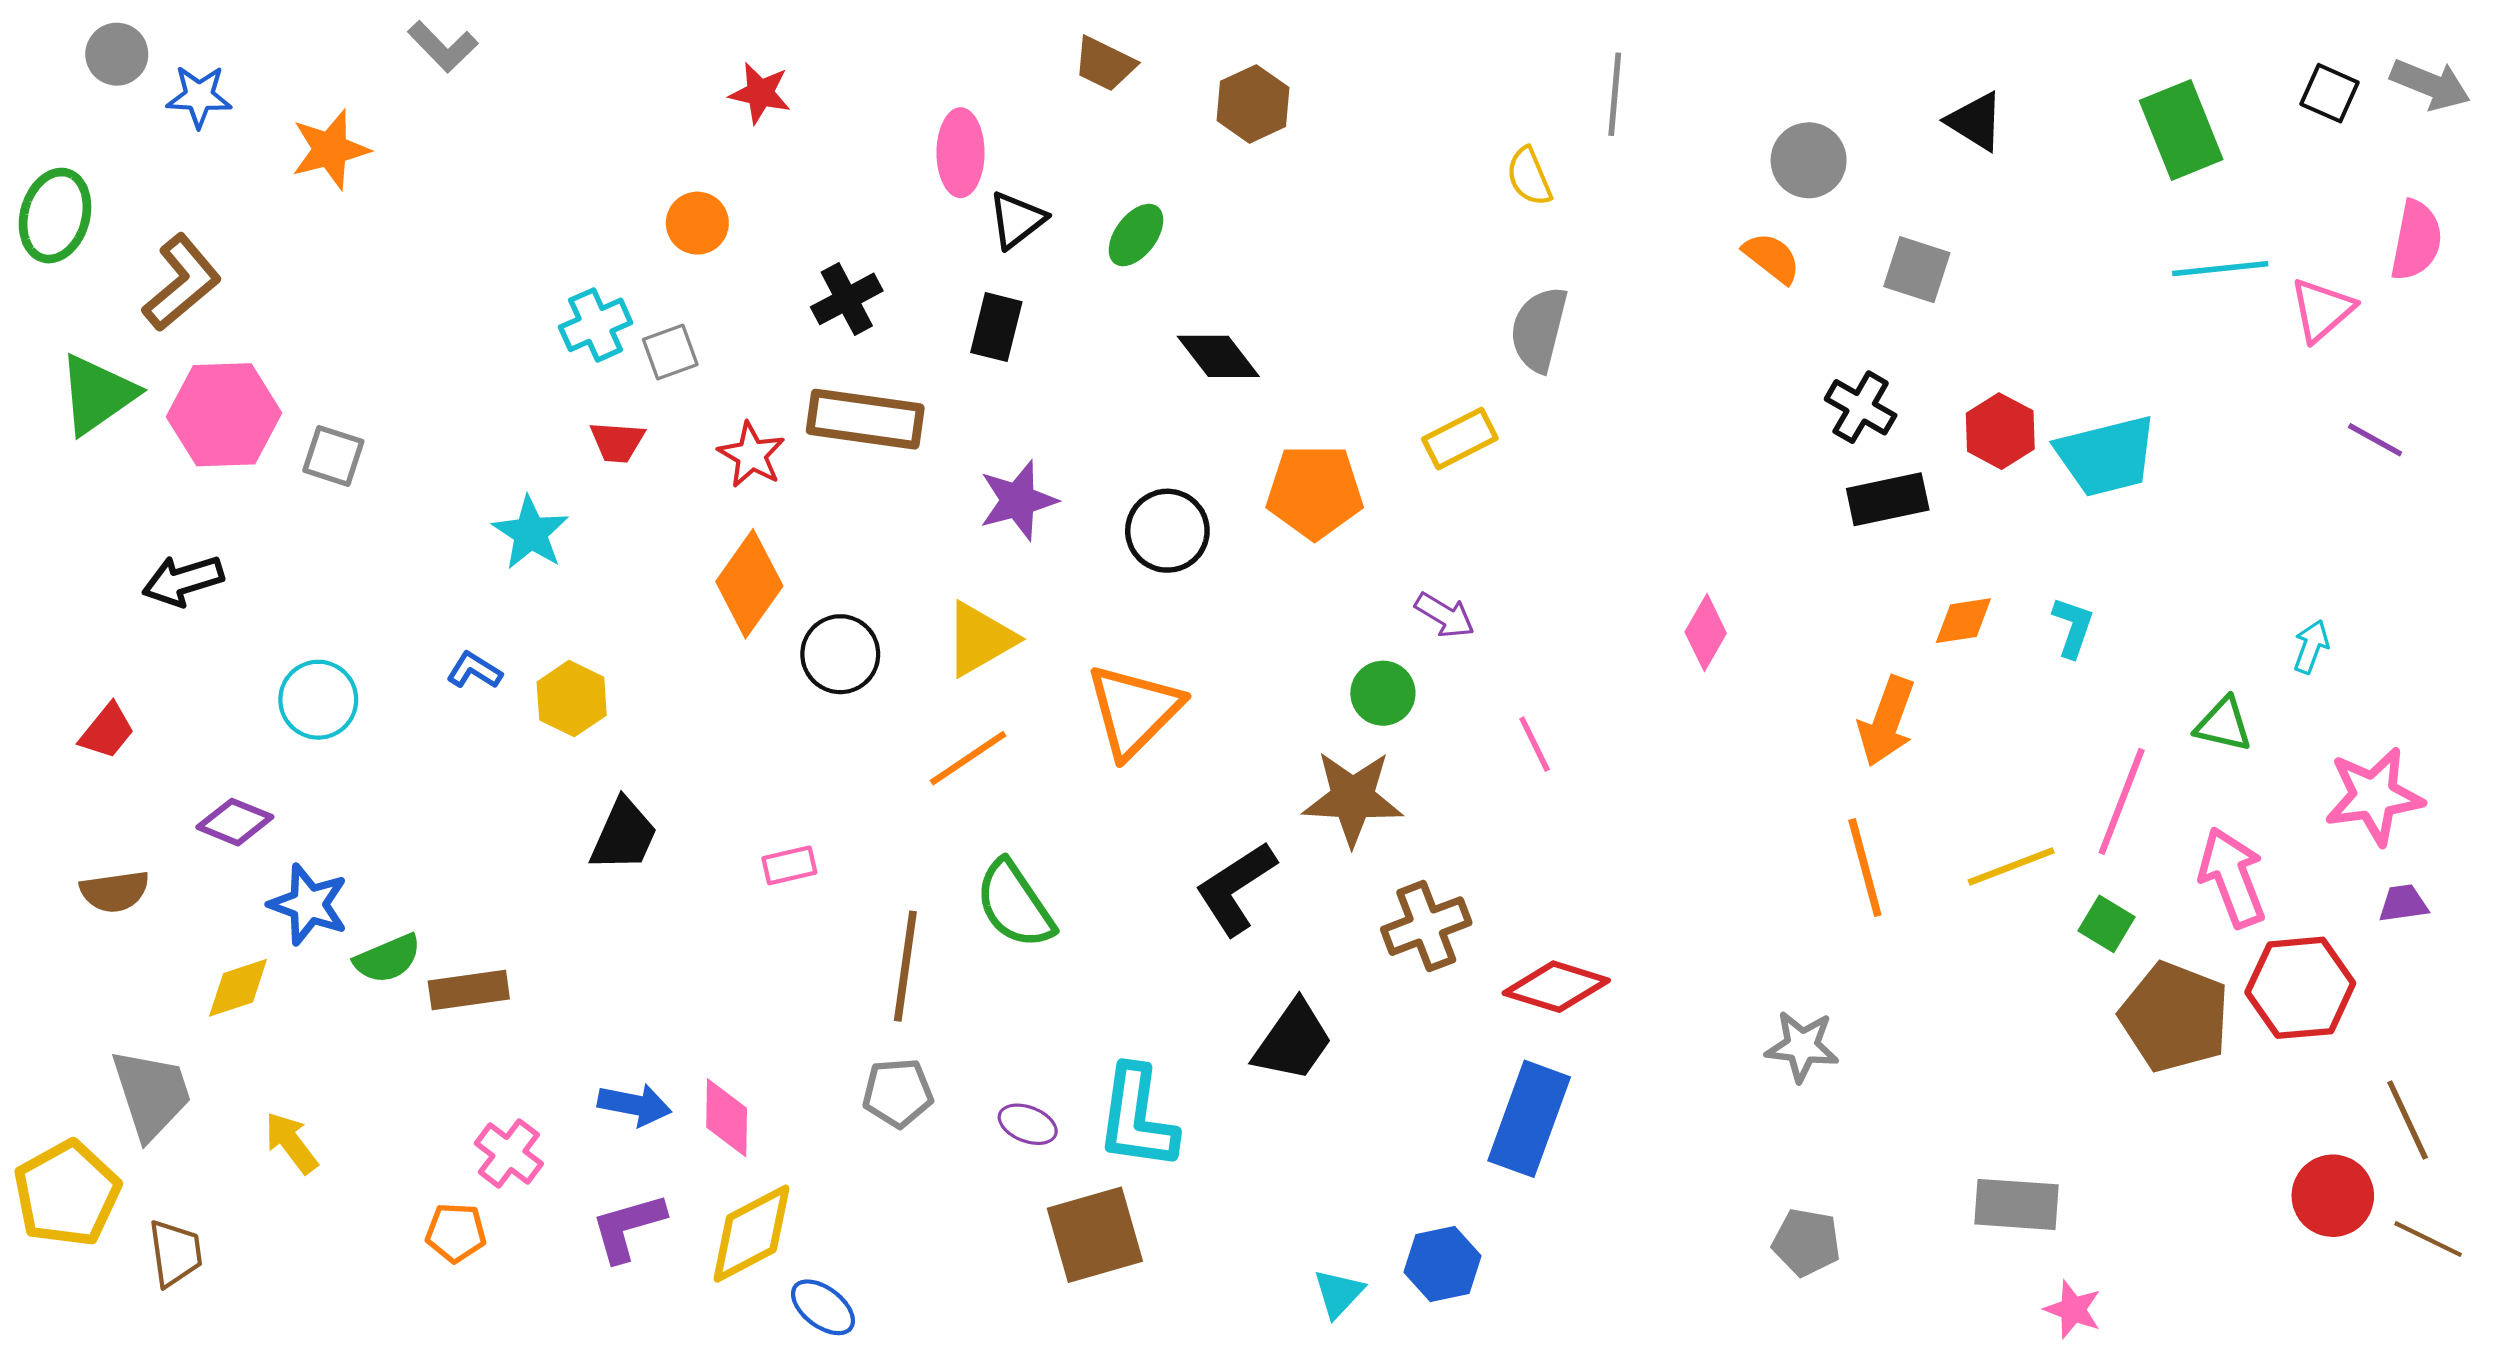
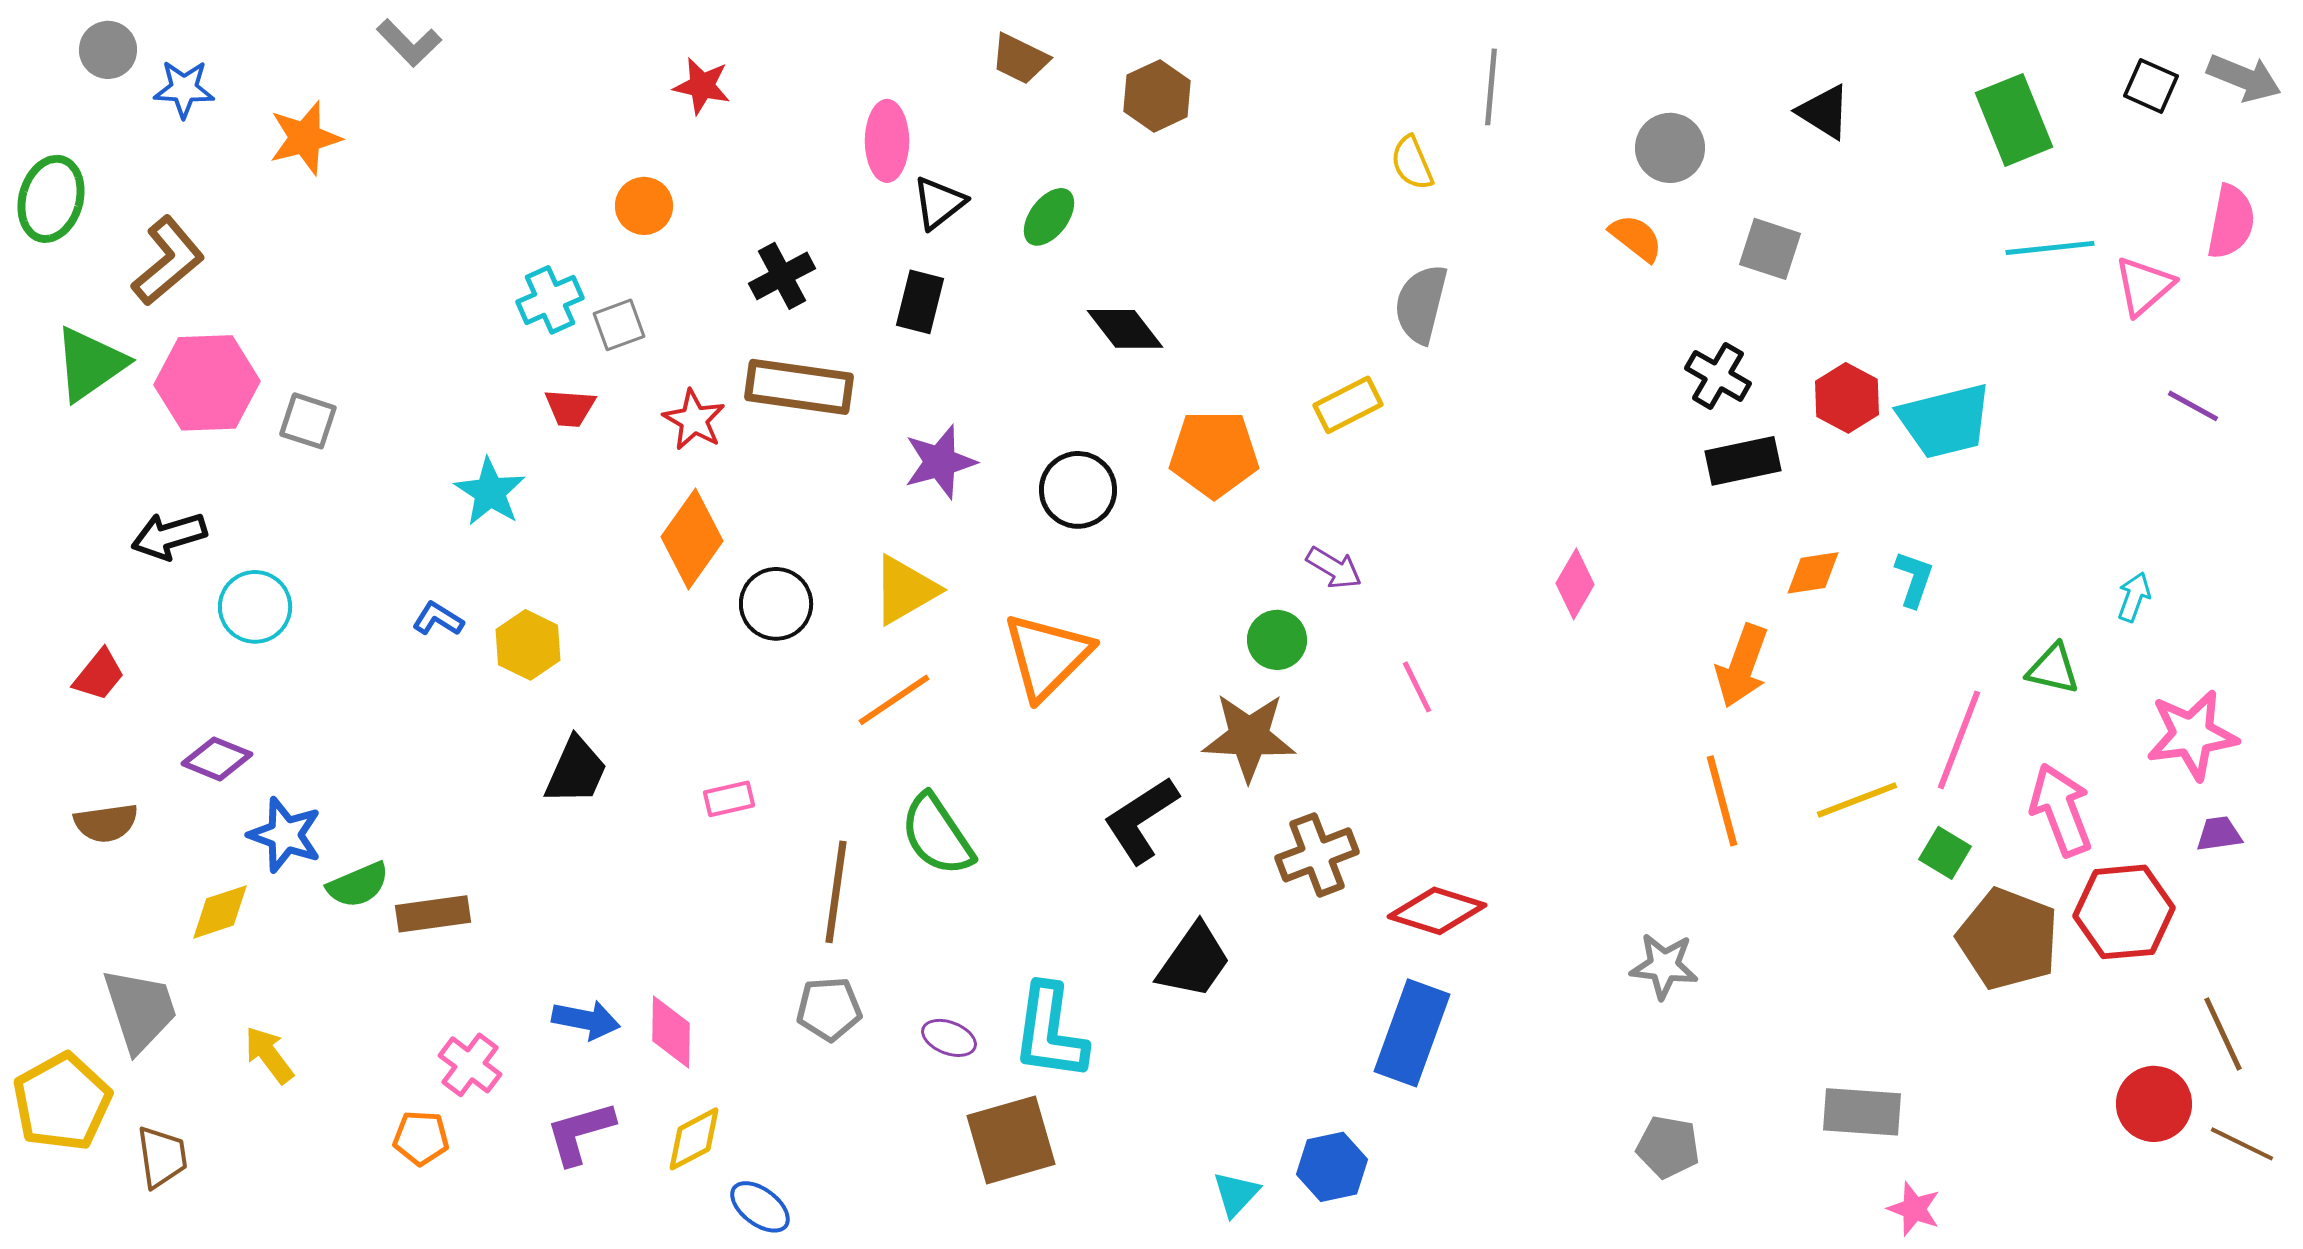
cyan circle: (318, 700) -> (255, 607), moved
yellow diamond: (751, 1234) -> (694, 1139), size x0.7

